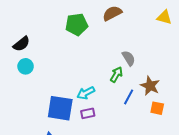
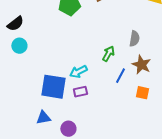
gray semicircle: (129, 58) -> (134, 39), moved, turned 42
orange square: (157, 108) -> (142, 93), moved

